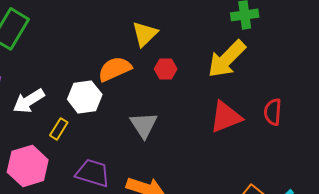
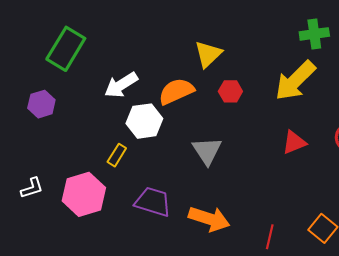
white arrow: (29, 101) -> (121, 85), moved
red triangle: (226, 117) -> (294, 142), size x0.7

